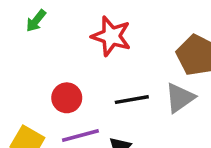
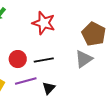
black line: (132, 100) -> (44, 60), moved

